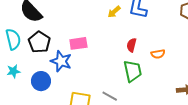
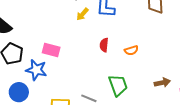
pink rectangle: (78, 43) -> (51, 50), turned 30
green trapezoid: (133, 71) -> (118, 85), moved

